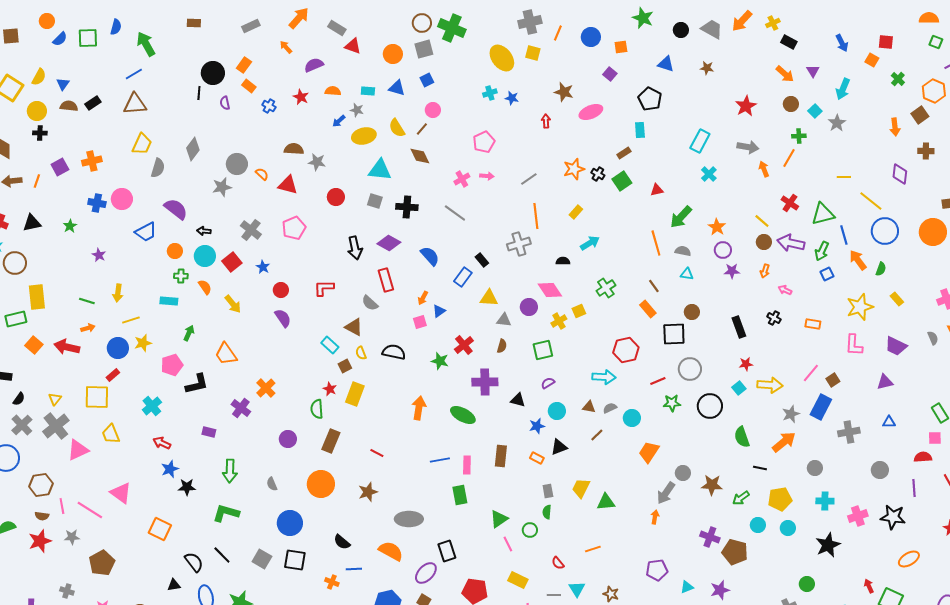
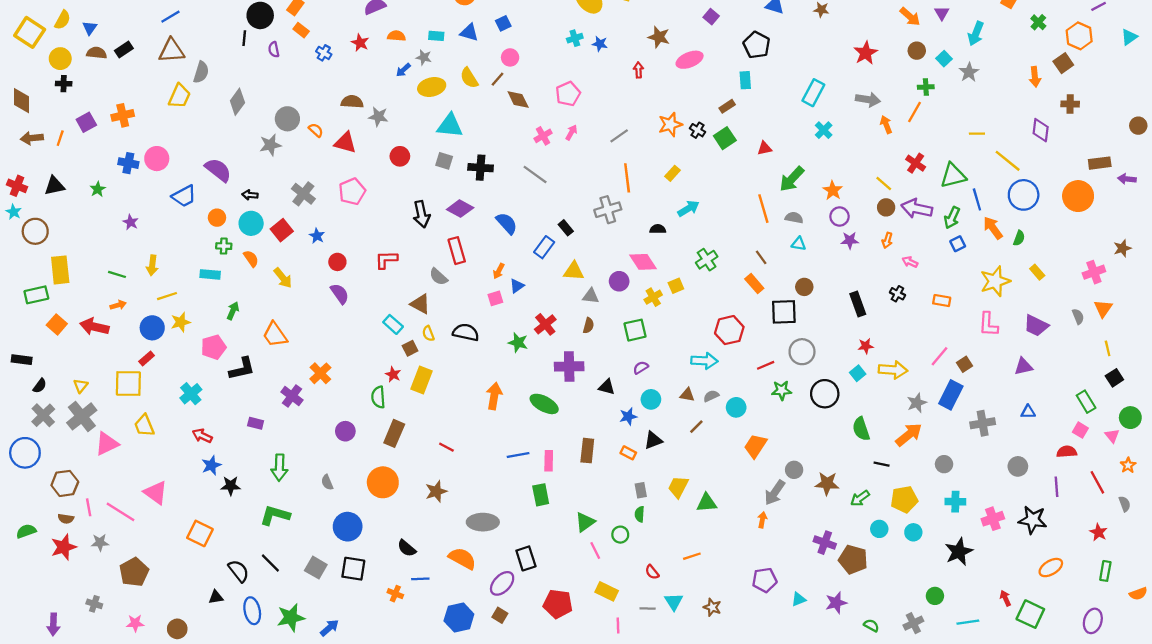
brown diamond: (420, 156) -> (518, 99), moved
gray semicircle: (158, 168) -> (201, 72), moved
pink arrow: (487, 176) -> (571, 132), turned -64
pink square: (935, 438) -> (1080, 430), turned 32

